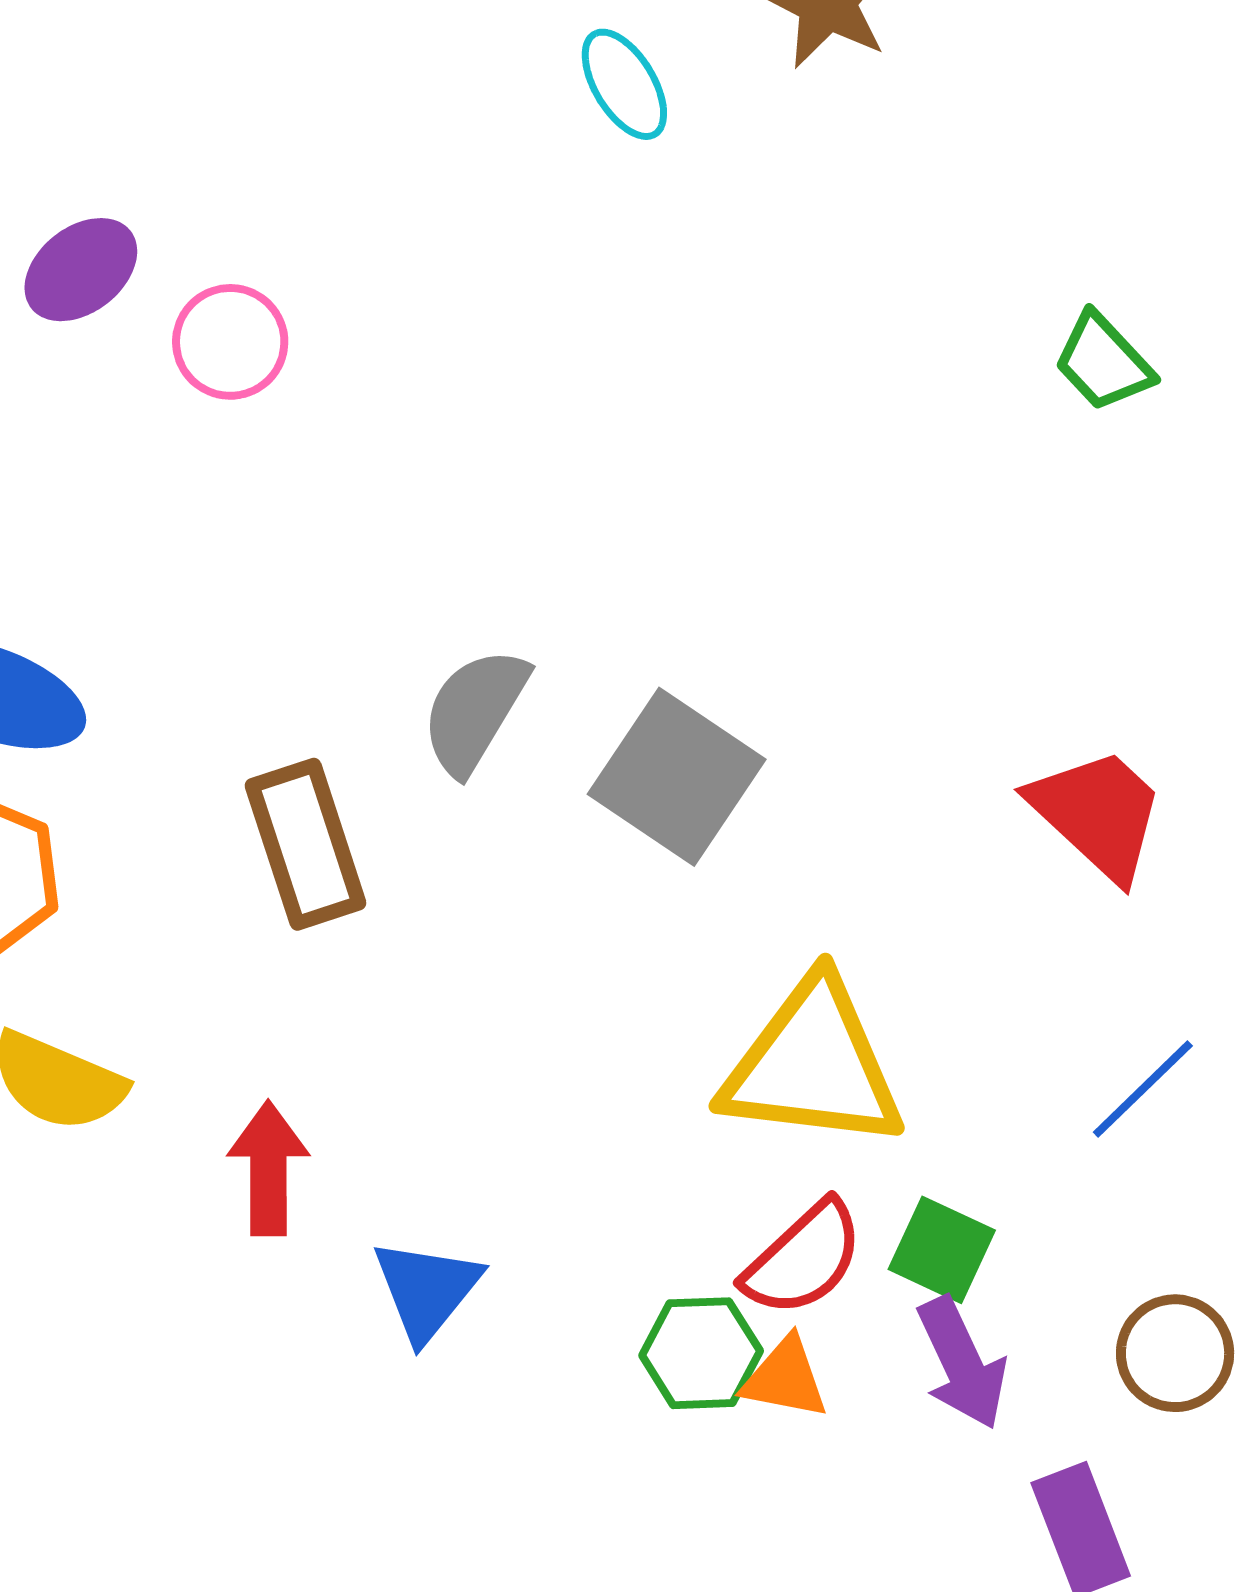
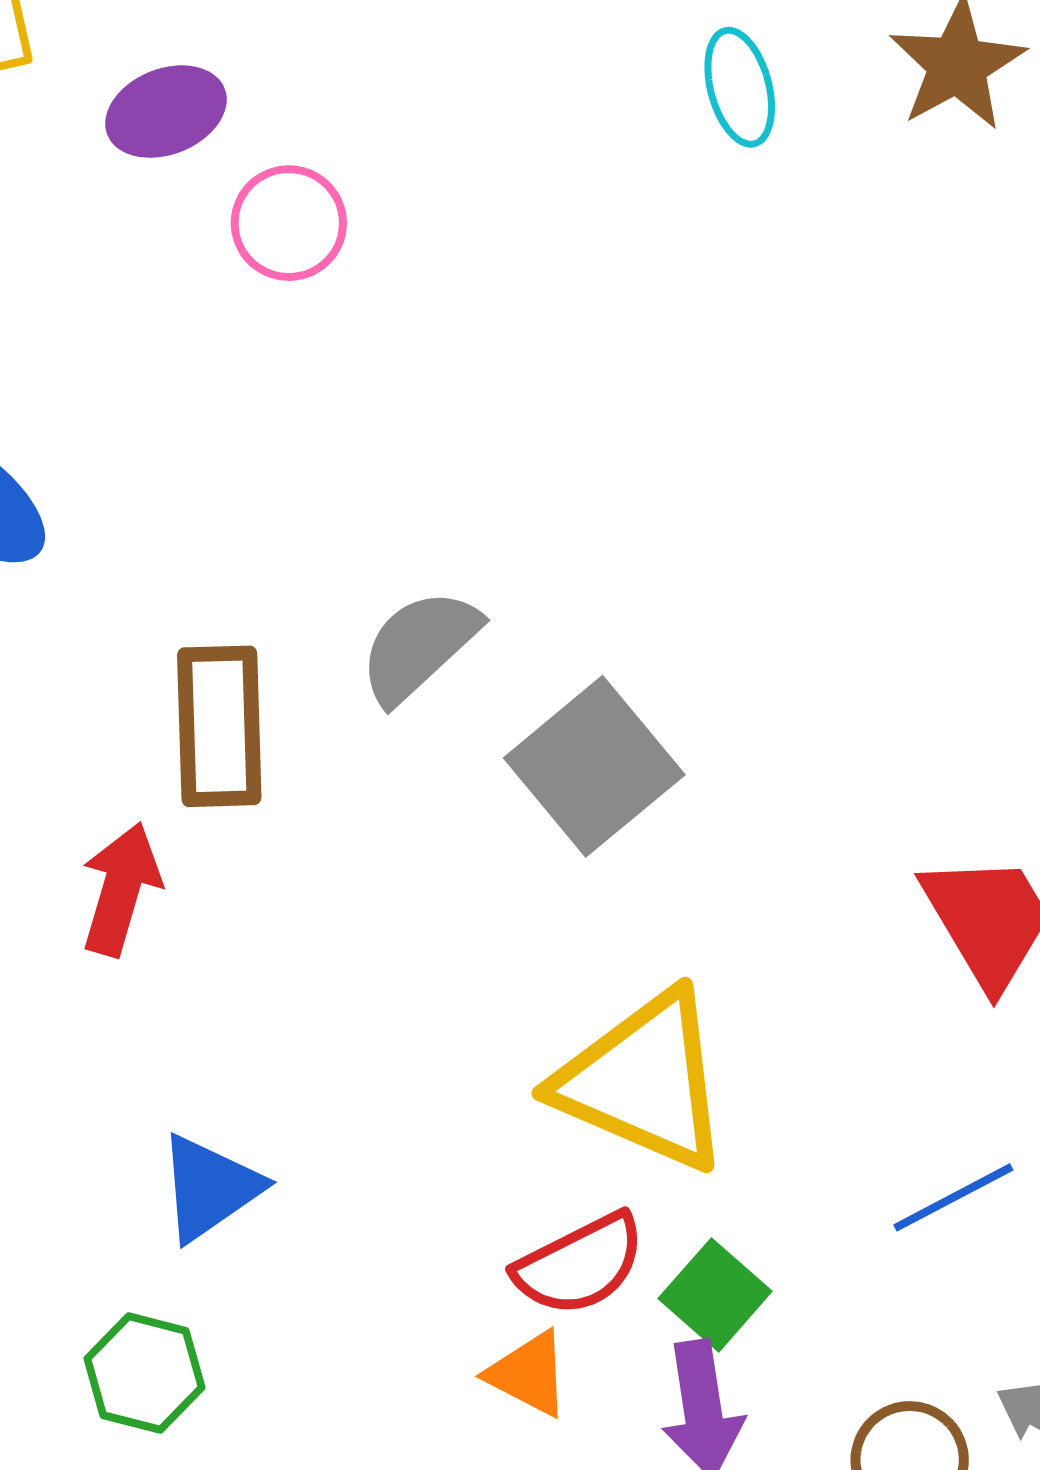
red arrow: (268, 1168) -> (121, 889), moved
green hexagon: (701, 1353) -> (144, 1373), moved

